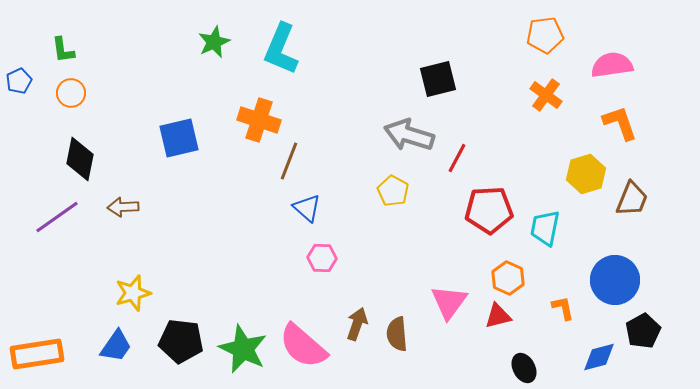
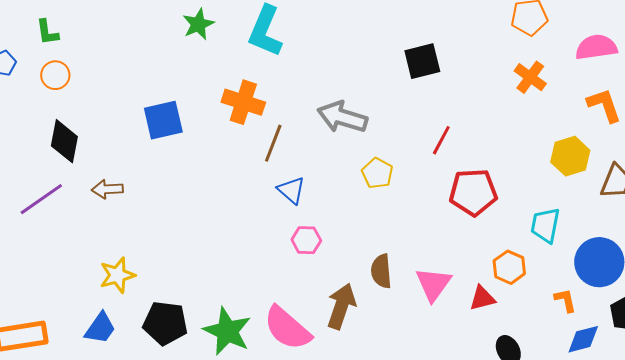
gray arrow: (409, 135) -> (342, 117), moved
cyan trapezoid: (545, 228) -> (545, 225), moved
orange hexagon: (508, 278) -> (509, 267), moved
orange L-shape: (563, 308) -> (565, 300), moved
brown arrow: (357, 324) -> (341, 306), size x1.4
brown semicircle: (397, 334) -> (381, 271), moved

